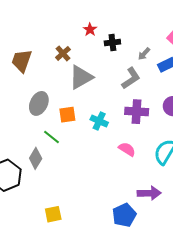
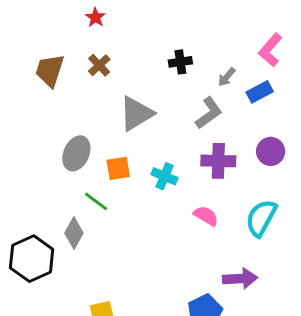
red star: (90, 30) -> (95, 17), moved
brown cross: (63, 53) -> (99, 65), moved
brown trapezoid: (22, 61) -> (50, 70), moved

